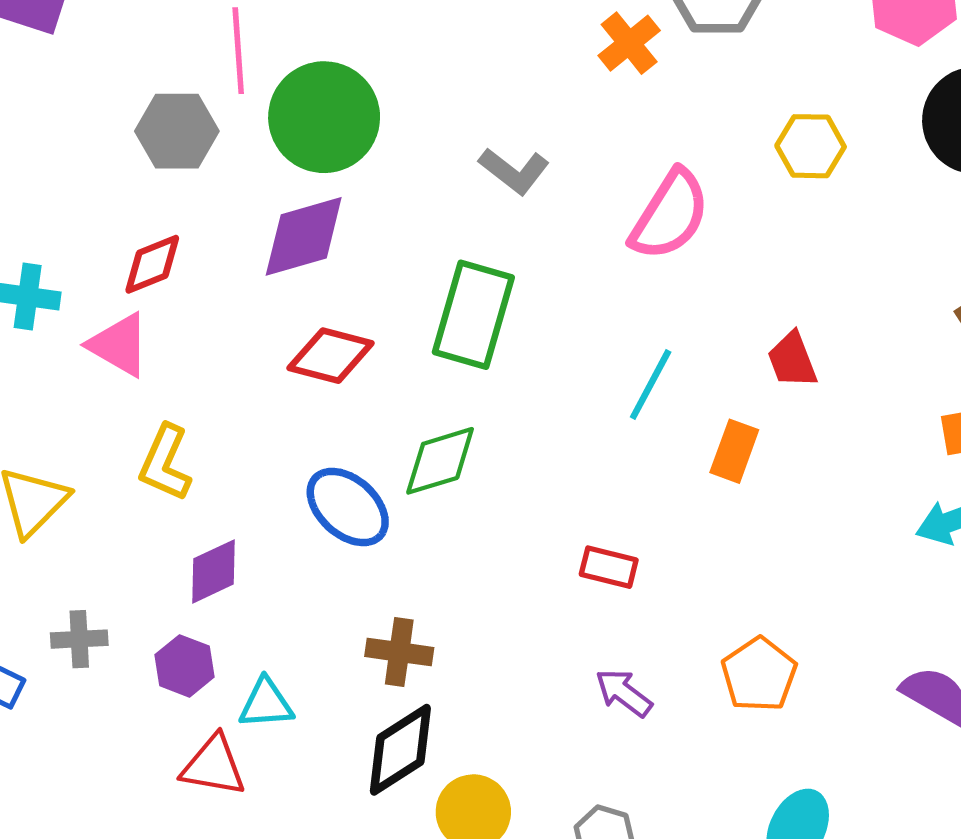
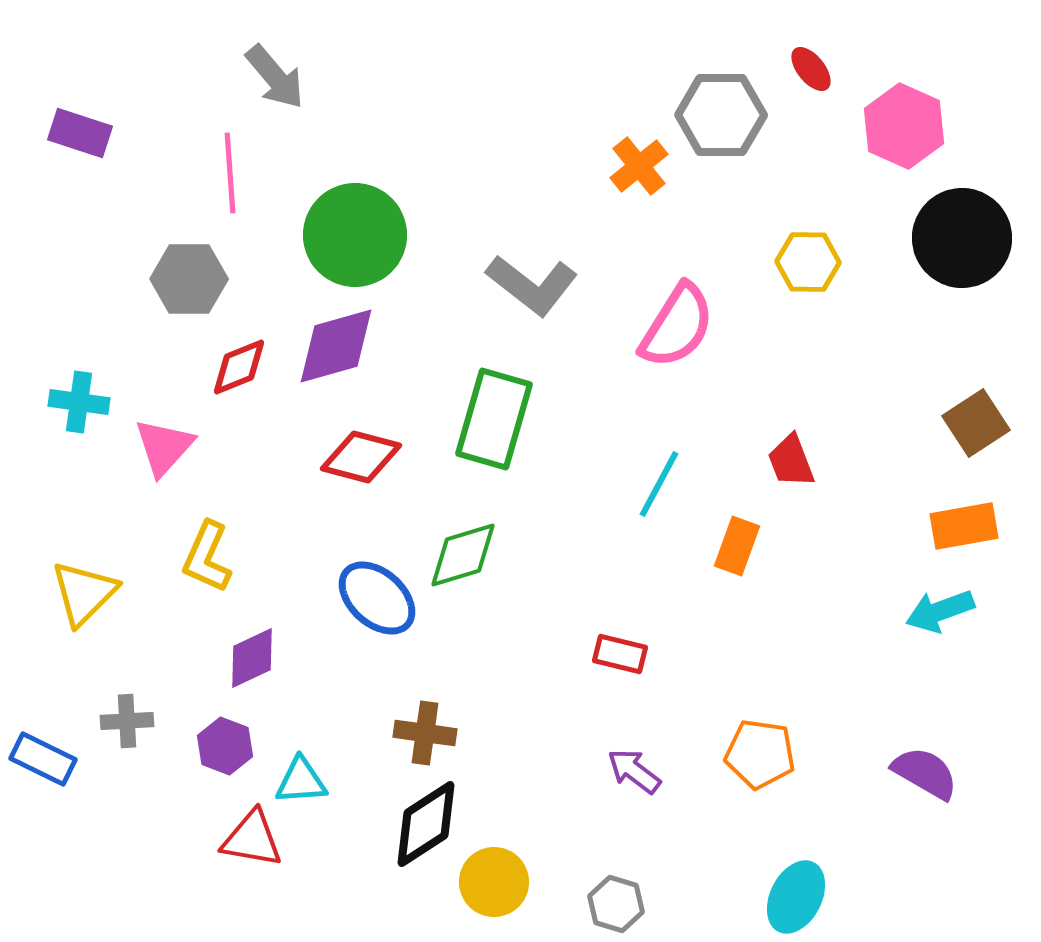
pink line: (238, 51) -> (230, 173), moved
gray hexagon: (177, 131) -> (189, 279), moved
gray L-shape: (514, 171) -> (532, 285), size x1.4
red diamond: (152, 264) -> (239, 367), moved
pink triangle: (119, 345) -> (164, 447), turned 42
orange pentagon: (759, 675) -> (760, 754), turned -30

